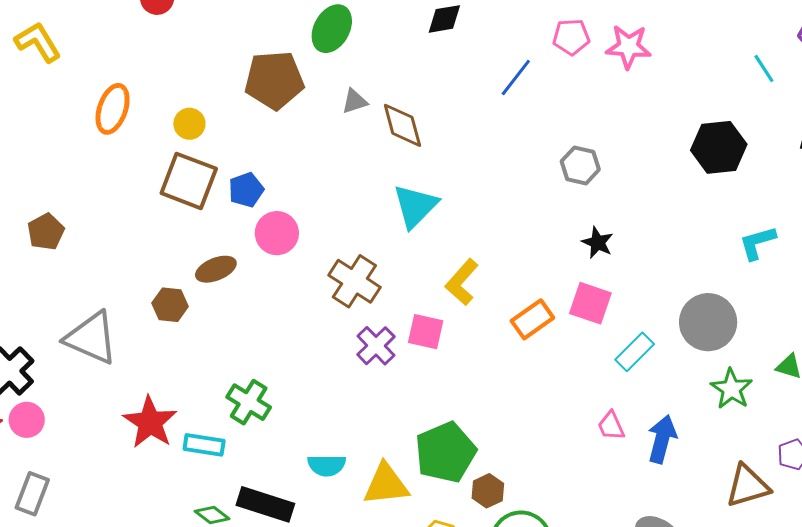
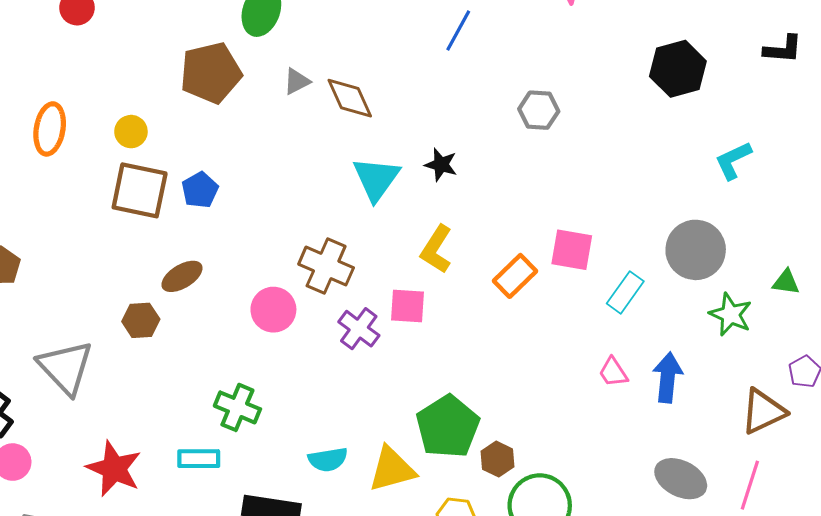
pink circle: (277, 233) -> (273, 310), moved
black star: (598, 243) -> (441, 165), moved
gray triangle: (91, 338) -> (65, 367), turned 32
red star: (150, 422) -> (114, 469), moved

